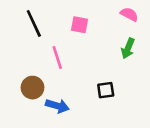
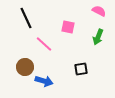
pink square: (80, 25) -> (68, 27), moved
pink line: (57, 57) -> (44, 44), turned -30

